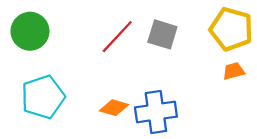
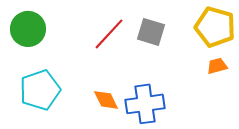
orange diamond: (114, 108) -> (106, 100), turned 48

